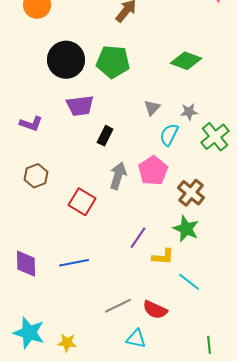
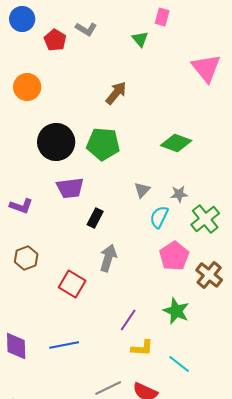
pink pentagon: (153, 171) -> (174, 256), moved
brown cross: (191, 193) -> (209, 275), moved
yellow L-shape: (163, 257) -> (142, 348), moved

